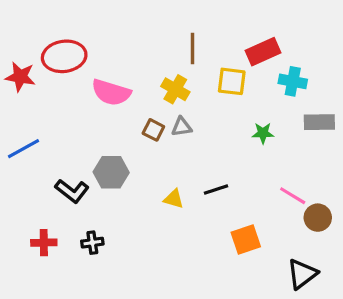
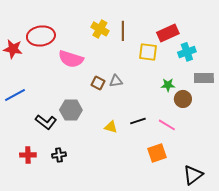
cyan cross: (293, 81) -> (187, 52), turned -30
yellow cross: (175, 89) -> (100, 29), moved
pink line: (293, 196) -> (167, 125), moved
brown circle: (318, 218) -> (183, 99), moved

